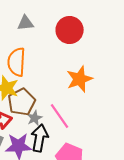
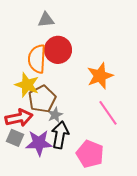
red circle: (70, 30) -> (58, 50), moved
pink line: (60, 116) -> (108, 113), moved

